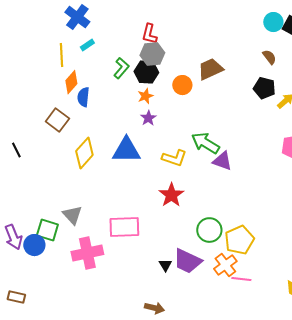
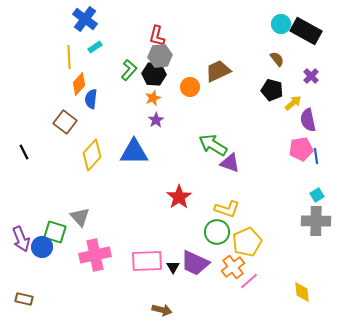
yellow L-shape: (174, 158) -> (227, 209), moved
pink rectangle: (124, 227) -> (147, 261), moved
pink line: (241, 279) -> (249, 281), turned -48

